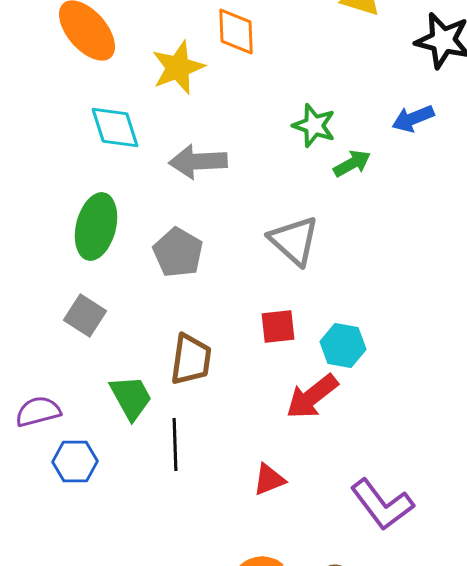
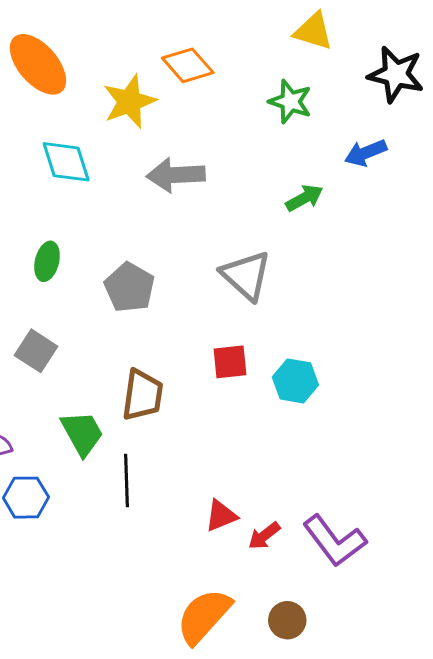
orange diamond: (236, 32) -> (188, 65), turned -39
green star: (314, 126) -> (290, 102), moved
gray arrow: (198, 162) -> (176, 175), moved
green ellipse: (96, 226) -> (47, 261), size x0.6
red arrow: (312, 396) -> (264, 536), moved, size x0.6

